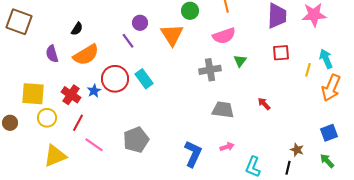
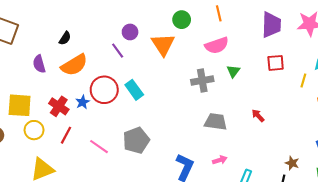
gray pentagon: (136, 140) -> (136, 140), moved
pink line: (94, 145) -> (99, 147), moved

